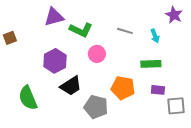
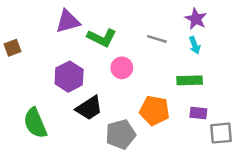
purple star: (174, 15) -> (196, 19), moved
gray pentagon: (96, 107) -> (121, 134), turned -30

